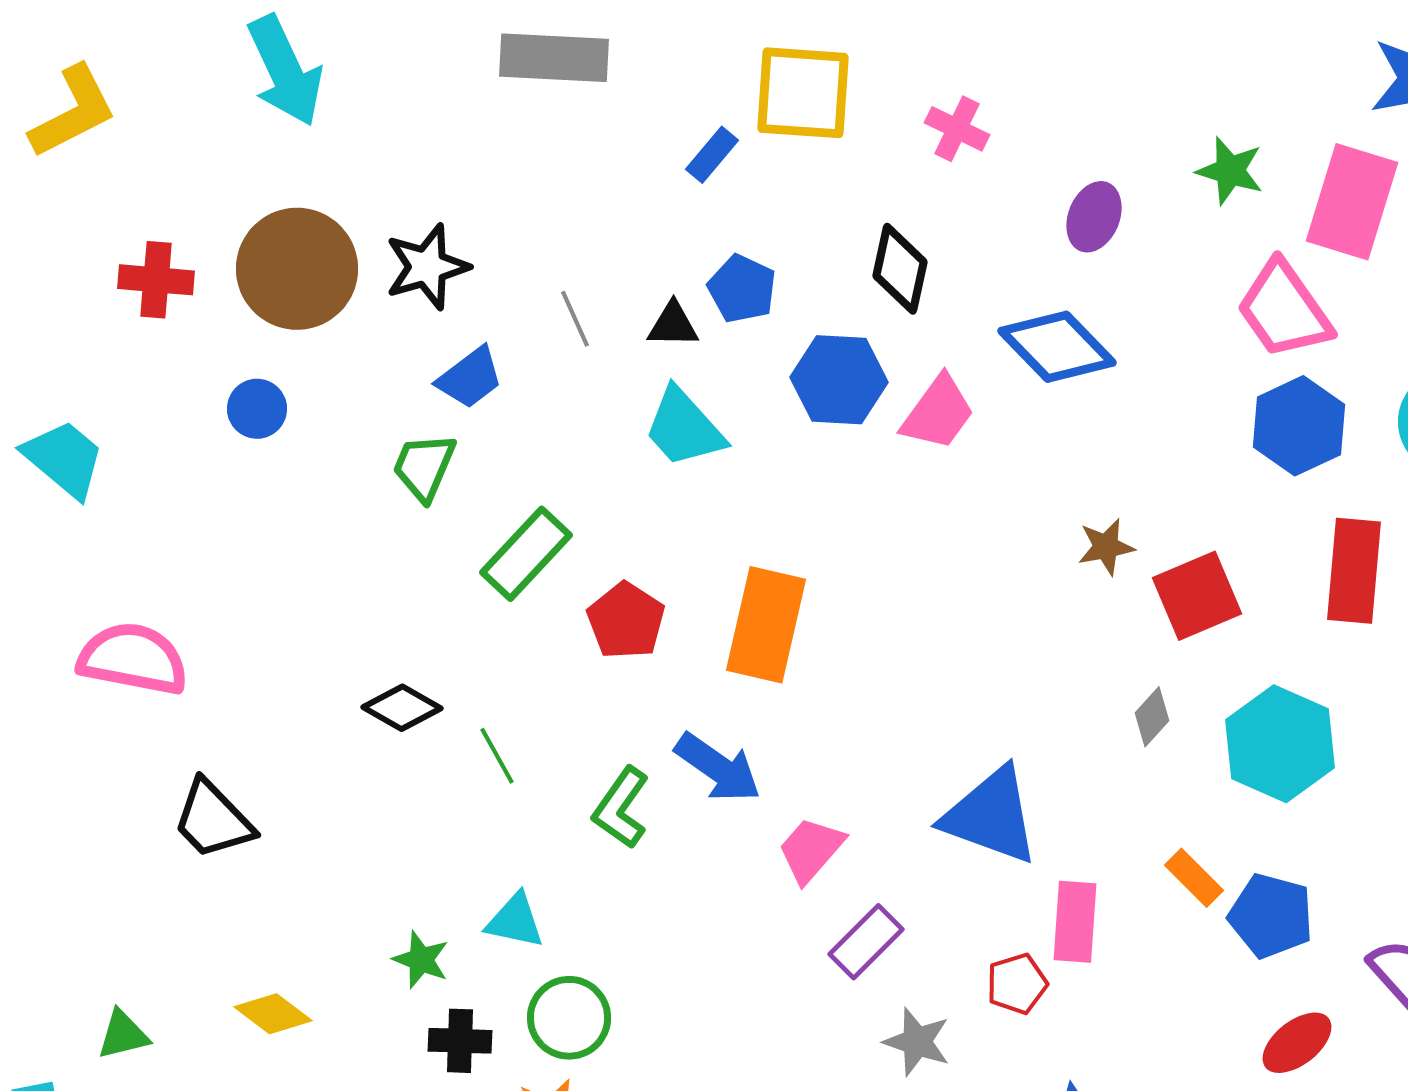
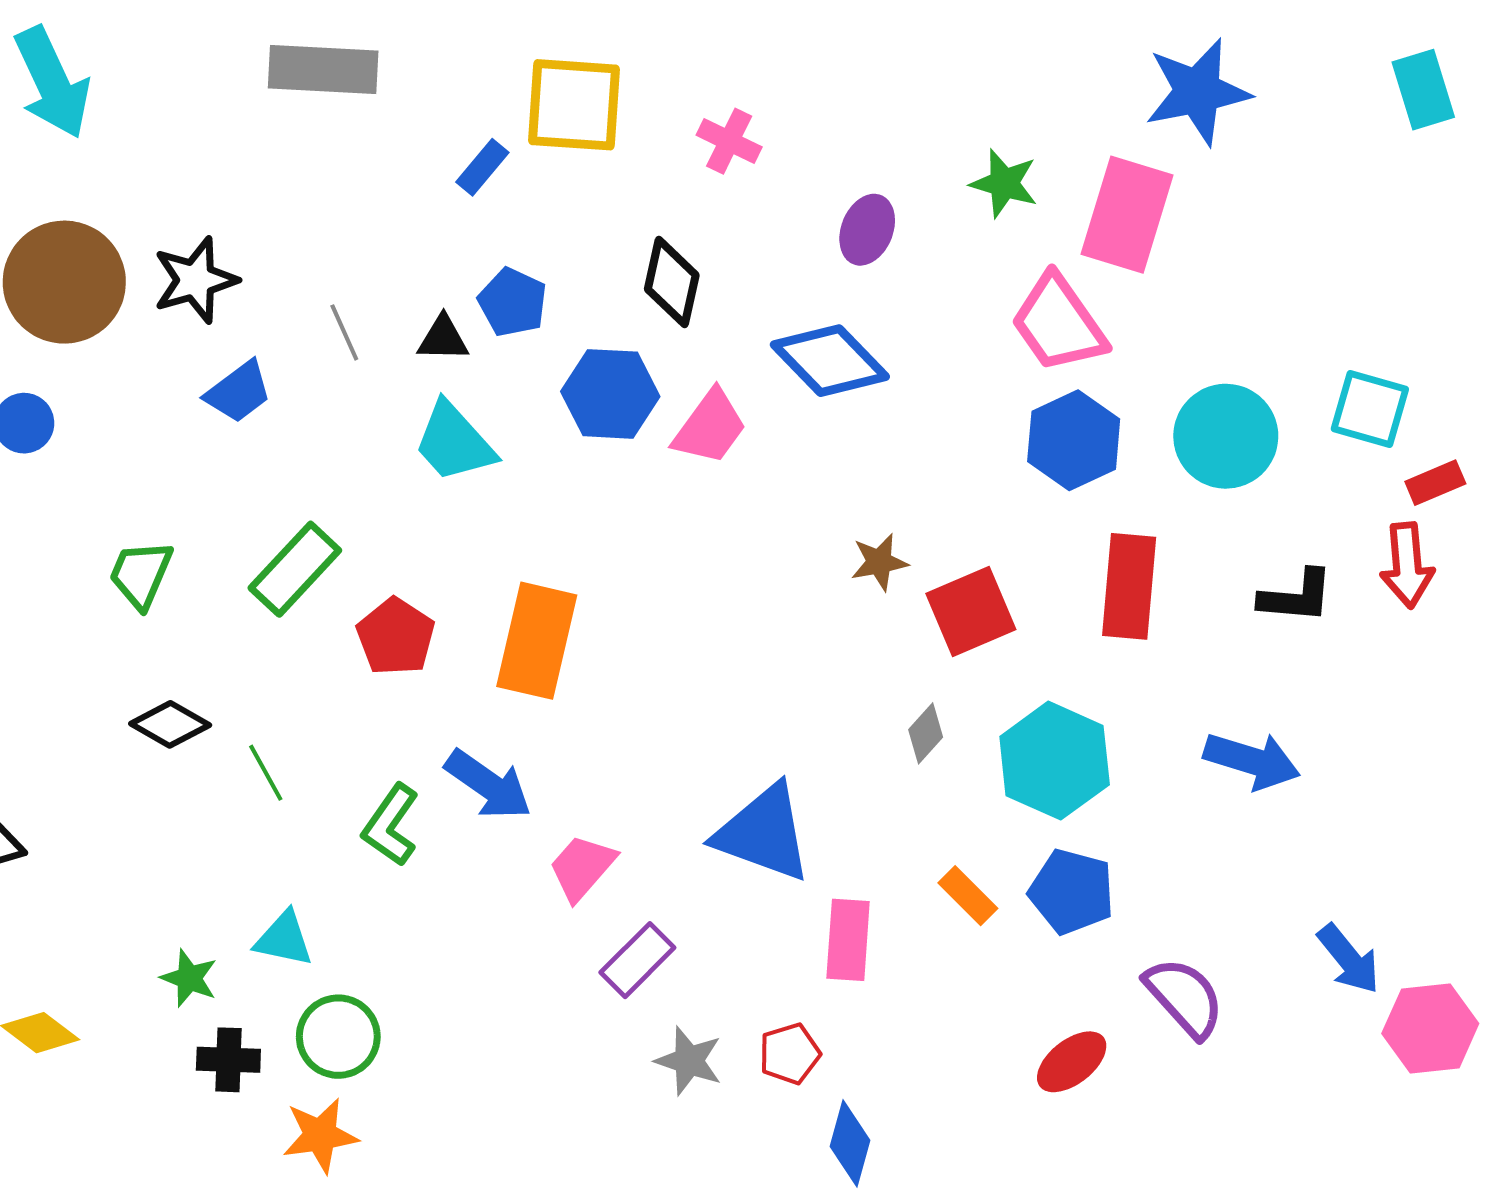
green trapezoid: (424, 467) -> (141, 574), moved
blue pentagon: (1271, 916) -> (1072, 892), moved
red pentagon: (1017, 984) -> (790, 1054), moved

